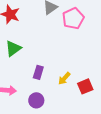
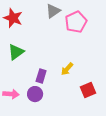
yellow arrow: (64, 78) -> (67, 69), moved
purple circle: (36, 100) -> (35, 94), moved

